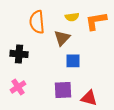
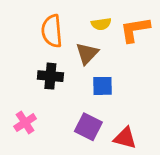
black cross: (19, 54) -> (50, 76), moved
purple square: (63, 90) -> (88, 127), turned 30

